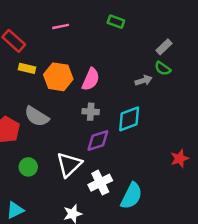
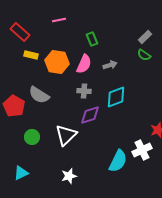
green rectangle: (116, 22) -> (92, 39), moved, turned 48
gray arrow: (144, 80) -> (110, 65), moved
white cross: (100, 183) -> (142, 150), moved

